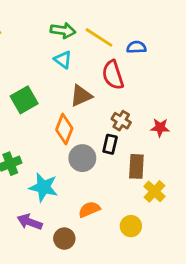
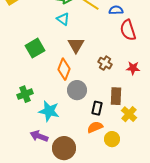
red semicircle: (113, 75) -> (128, 30), moved
brown triangle: (81, 96) -> (76, 45), turned -36
black rectangle: (110, 144) -> (97, 108), moved
orange semicircle: (89, 209) -> (95, 127), moved
brown circle: (64, 239) -> (64, 148), size x1.5

